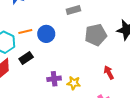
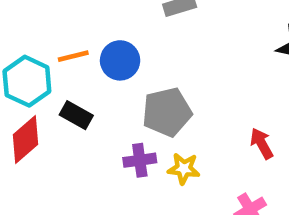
gray pentagon: (96, 35) -> (167, 112), moved
black rectangle: (26, 58) -> (76, 115), turned 64

